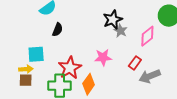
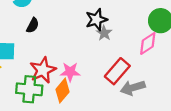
pink diamond: (147, 36) -> (148, 43), moved
pink star: (103, 57) -> (70, 72), moved
red rectangle: (135, 63) -> (117, 71), size x1.6

